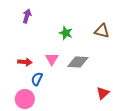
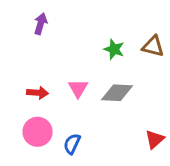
green star: (66, 33) -> (114, 49), moved
blue semicircle: (37, 79) -> (72, 144), moved
pink circle: (25, 99) -> (38, 132), moved

